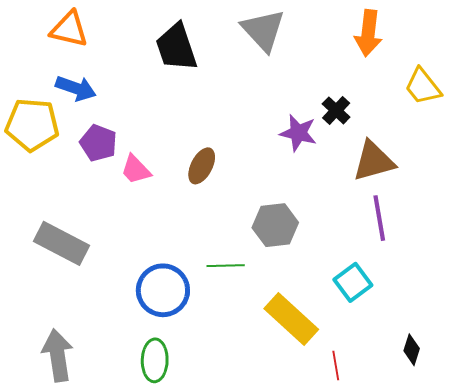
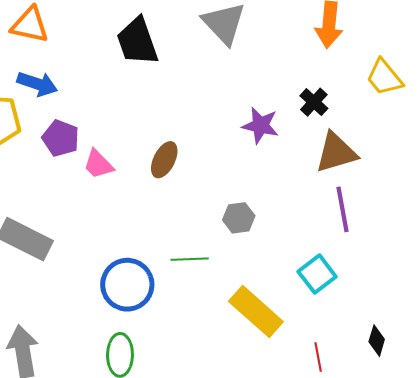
black cross: (336, 110) -> (314, 102), moved
gray hexagon: (275, 225) -> (239, 218), size x0.7
red line: (336, 366) -> (318, 357), moved

